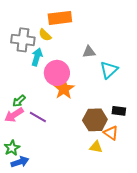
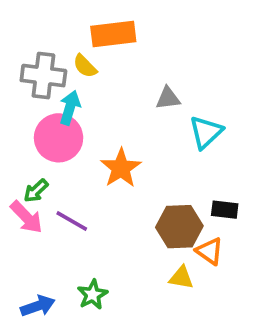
pink circle: (57, 73) -> (59, 138), moved
pink arrow: (14, 115) -> (26, 217), turned -102
green star: (12, 148) -> (93, 295), moved

